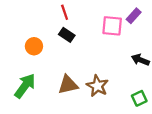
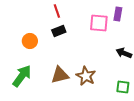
purple rectangle: (134, 16) -> (118, 14), turned -32
black rectangle: (67, 35) -> (59, 31), turned -56
green square: (139, 98) -> (123, 87), turned 32

